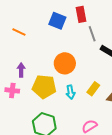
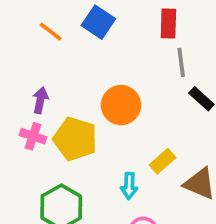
blue square: (57, 21) -> (98, 22), moved
pink cross: (12, 90) -> (33, 136), moved
cyan arrow: (70, 92) -> (129, 186), moved

